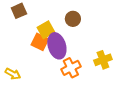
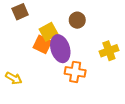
yellow cross: (103, 60) -> (109, 51), moved
orange cross: (71, 68) -> (75, 72), turned 36

